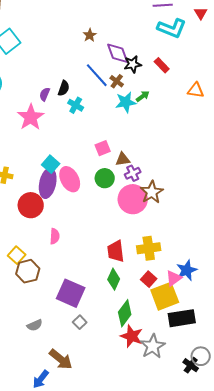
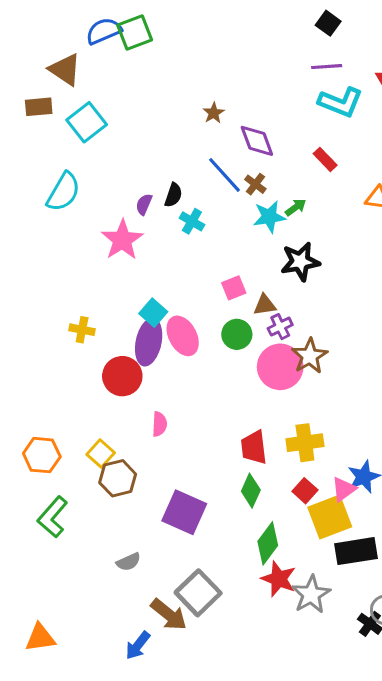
black star: (133, 64) -> (300, 262), moved, size x1.4
gray square: (80, 322) -> (198, 593), moved, size x2.0

